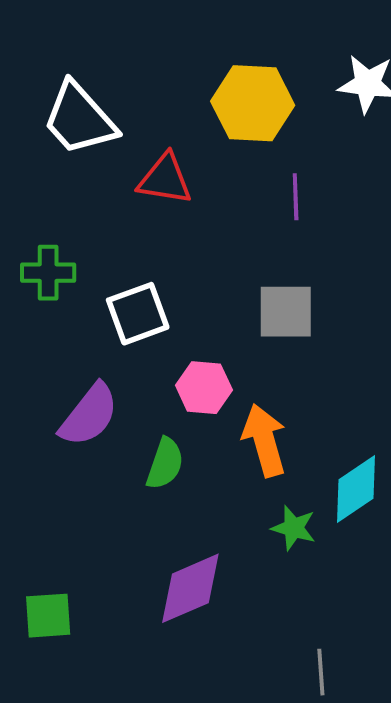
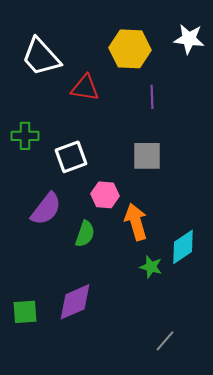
purple diamond: (190, 588) -> (75, 302), moved
gray line: (321, 672) -> (165, 341), turned 45

